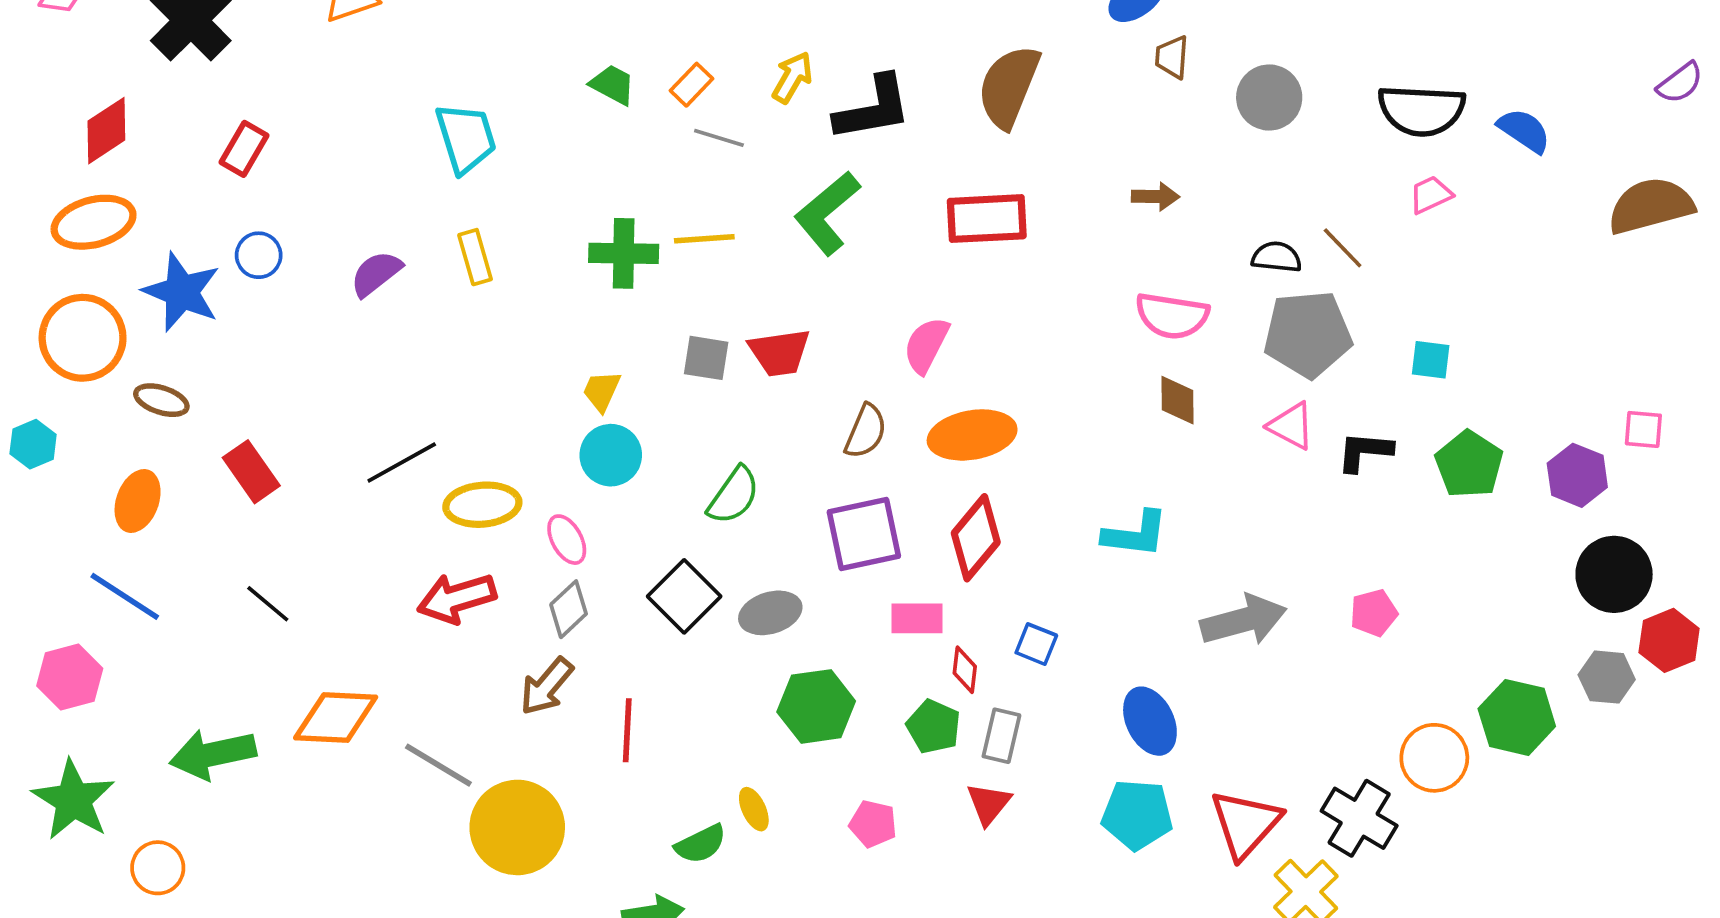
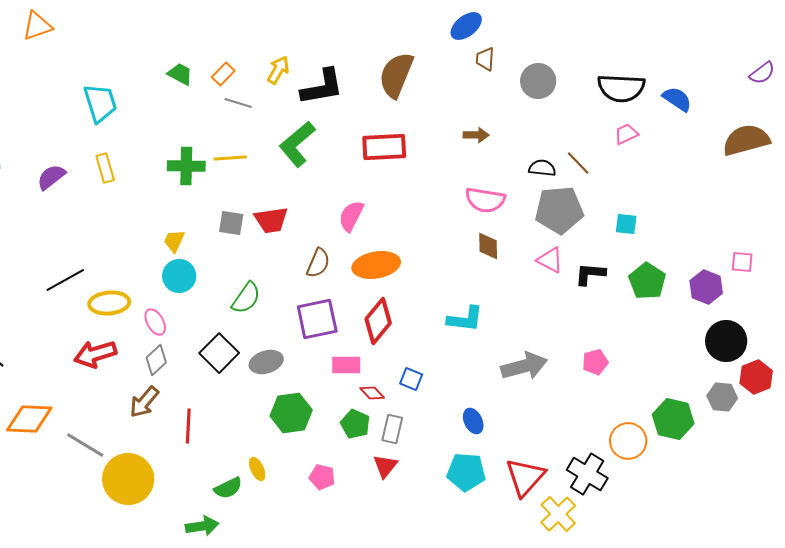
red diamond: (965, 670) -> (372, 393), turned -50
blue ellipse: (1150, 721) -> (473, 421), size x0.7

